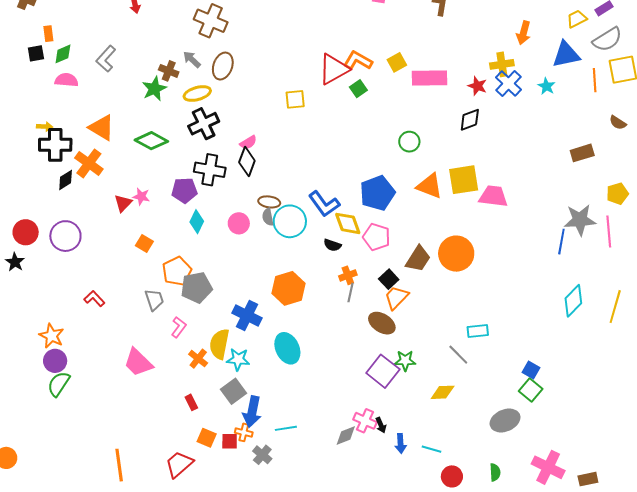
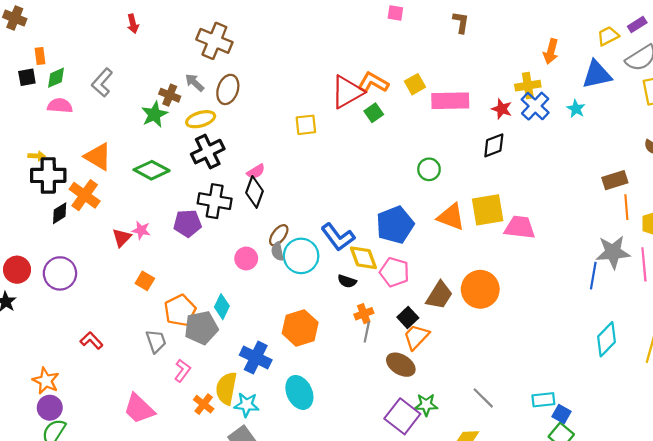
orange line: (595, 80) -> (626, 207), moved
brown ellipse: (269, 202) -> (279, 235), turned -60
cyan diamond: (197, 222) -> (222, 307), moved
cyan rectangle: (478, 331) -> (543, 400), moved

